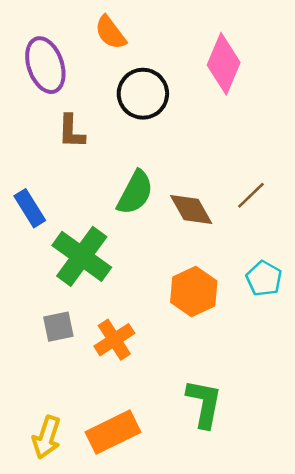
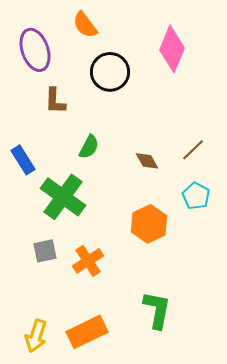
green semicircle: (135, 193) -> (89, 147), moved, size x0.7
brown diamond: (191, 210) -> (147, 161), size x0.7
cyan pentagon: (264, 279) -> (196, 196), moved

